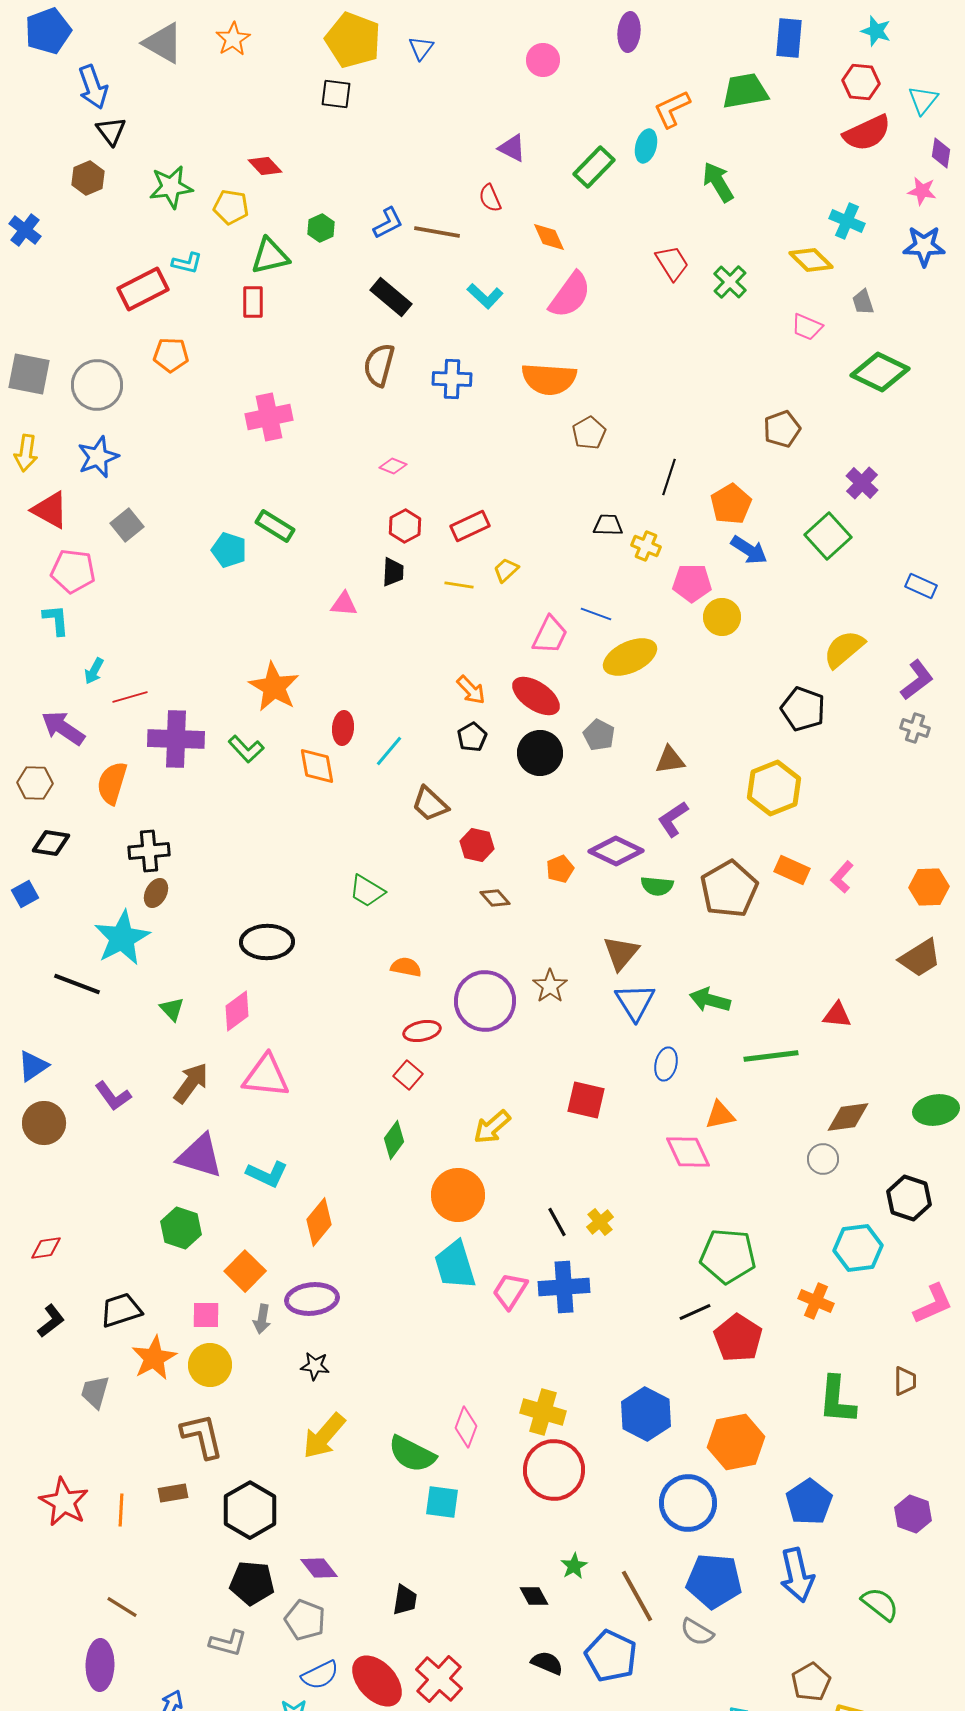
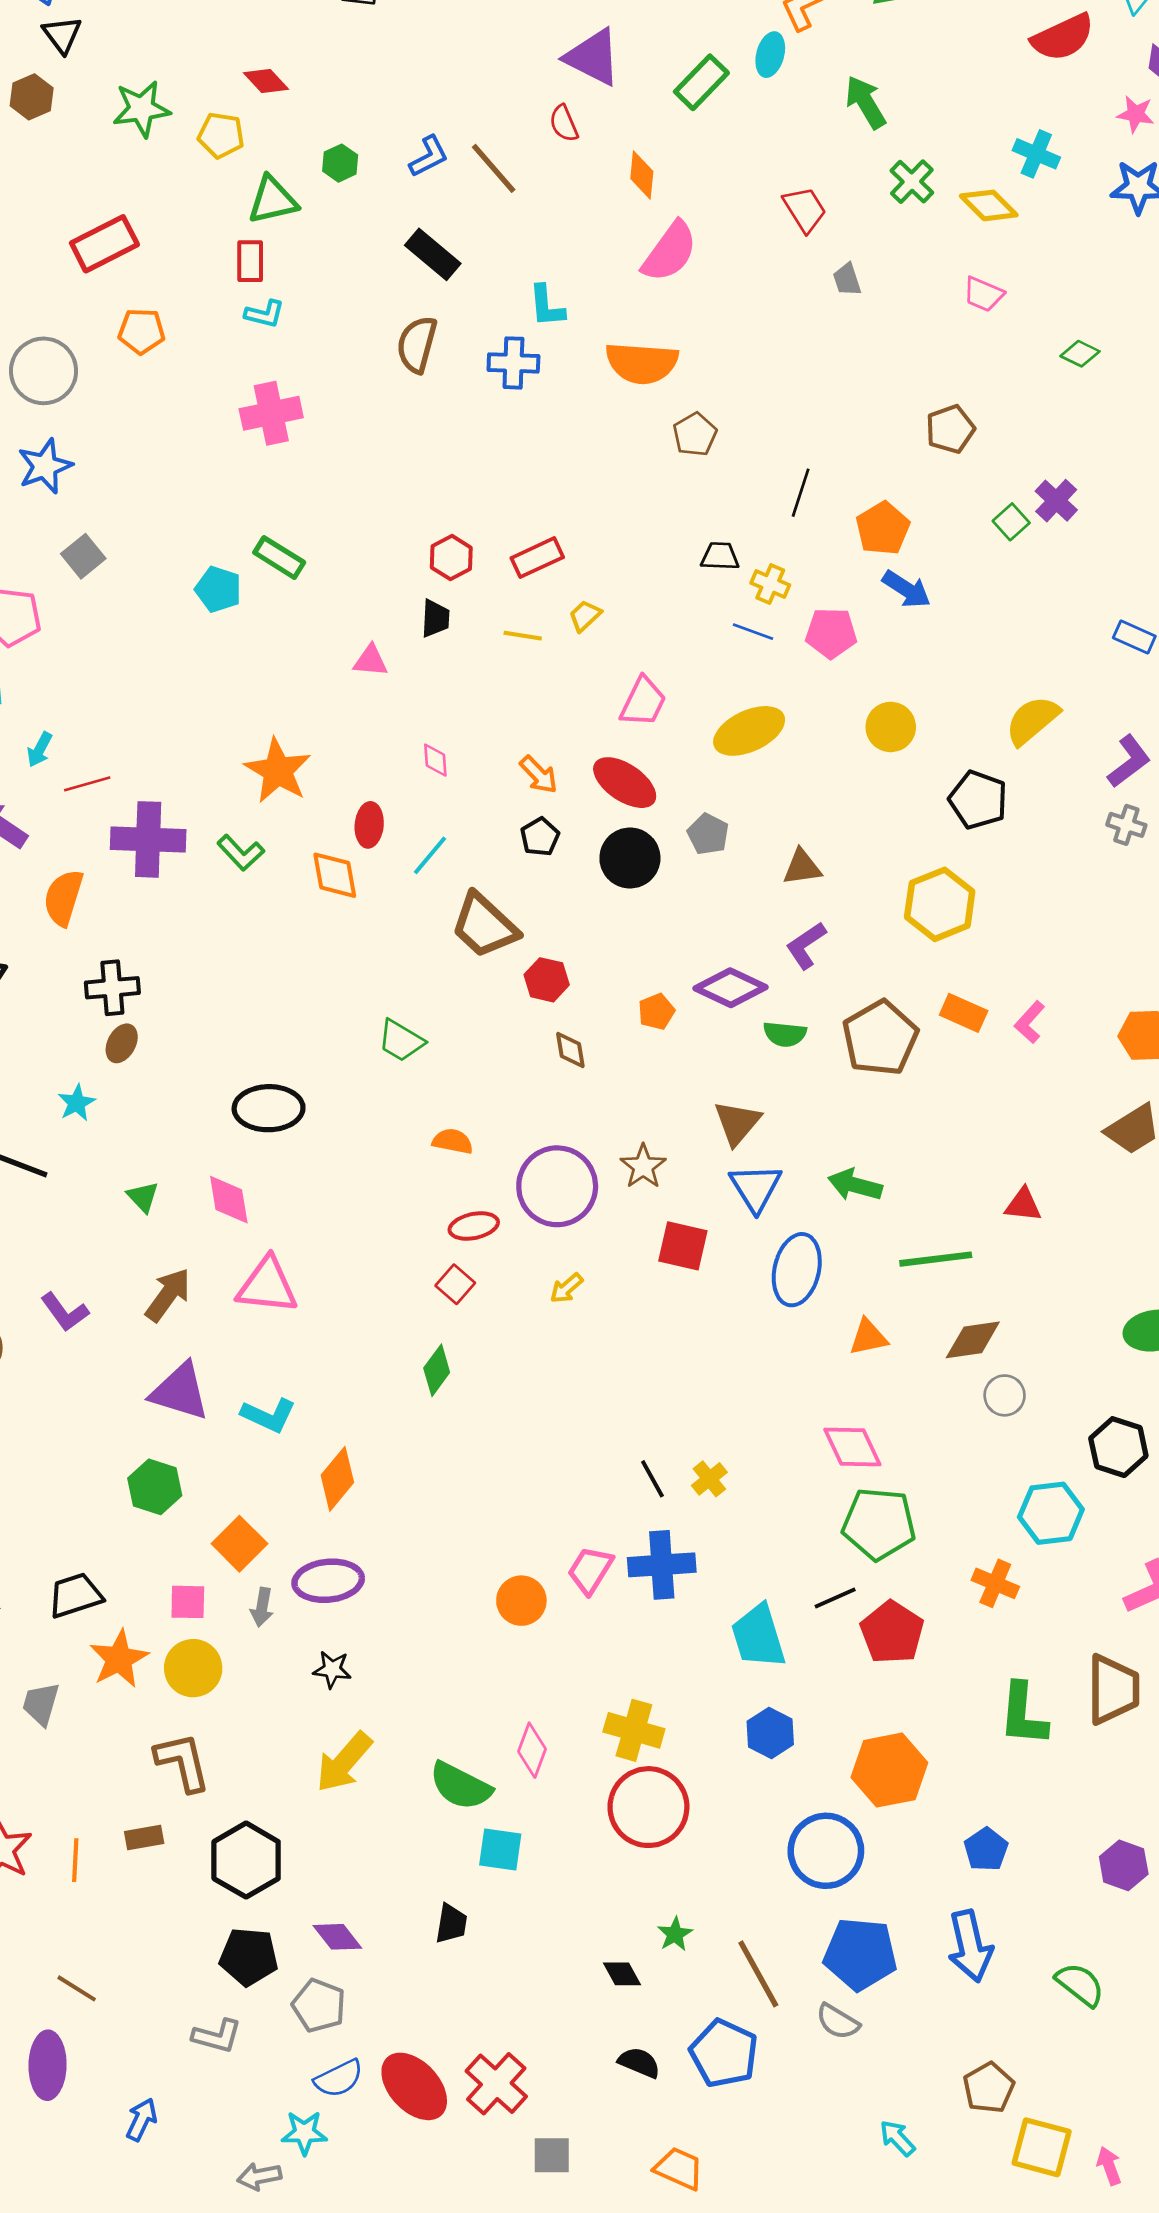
purple triangle: (512, 148) -> (593, 57), size x1.6
brown line: (437, 232) -> (494, 168), turned 39
orange diamond: (549, 237) -> (642, 175), turned 30
cyan L-shape: (187, 263) -> (265, 314), moved
green cross: (730, 282) -> (912, 182), moved
cyan L-shape: (485, 296) -> (547, 306), moved, turned 42
gray trapezoid: (863, 302) -> (847, 280), moved
green diamond: (880, 372) -> (1080, 354), size x0.5
pink diamond: (393, 466) -> (435, 760), moved, turned 64
green square: (828, 536) -> (1011, 522), moved, size x0.6
blue line: (596, 614) -> (753, 632), moved
yellow circle: (722, 617) -> (891, 727), moved
brown trapezoid: (430, 804) -> (484, 926), size x1.4
brown diamond: (495, 898) -> (570, 1050), turned 32
cyan star: (122, 938) -> (77, 1103), size x0.5
pink diamond: (237, 1011) -> (229, 1200), turned -63
blue ellipse: (666, 1064) -> (797, 1270), size x1.6
red square: (586, 1100) -> (683, 1246), moved
brown diamond: (848, 1117) -> (973, 1340), moved
yellow arrow: (492, 1127) -> (566, 1288), moved, size x0.7
pink diamond: (688, 1152) -> (852, 1447), moved
orange circle: (458, 1195) -> (521, 1601), moved, size x0.7
cyan trapezoid: (455, 1265) -> (758, 1636), moved
brown trapezoid: (905, 1381) -> (1113, 1689), size x1.8
blue hexagon: (646, 1414) -> (770, 1733), size x0.7
blue pentagon: (809, 1502) -> (986, 1849), size x0.7
black trapezoid: (405, 1600) -> (451, 1924), moved

